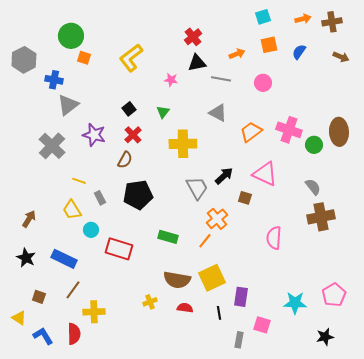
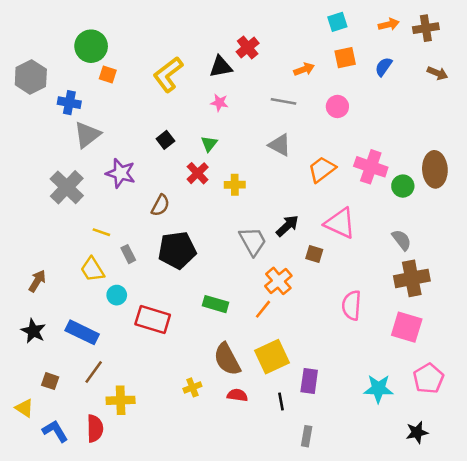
black triangle: (197, 63) -> (221, 67), moved
red cross: (133, 135) -> (198, 173), moved
yellow cross: (183, 144) -> (235, 185), size x0.6
brown semicircle: (177, 280) -> (227, 359), turned 52
pink square: (262, 325) -> (407, 327), moved, size x1.4

